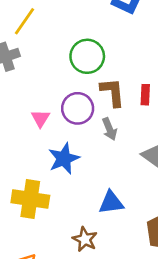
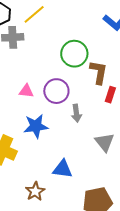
brown L-shape: (113, 92) -> (99, 72), moved
pink triangle: (40, 118) -> (26, 91), turned 49

